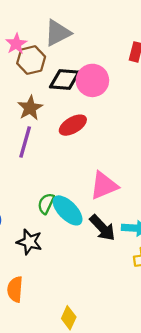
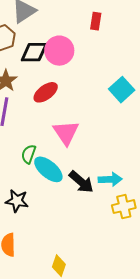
pink triangle: (104, 186) -> (66, 133), moved, turned -36
green semicircle: (46, 204) -> (29, 154), moved

